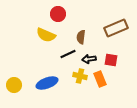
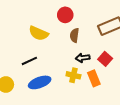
red circle: (58, 14) -> (65, 15), moved
black line: (68, 54) -> (29, 61), moved
red square: (111, 60) -> (105, 59), turned 32

